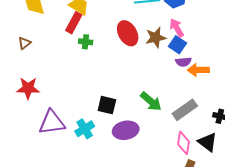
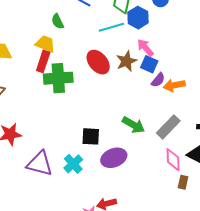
green cross: (86, 42) -> (58, 78), size x2.0
purple semicircle: (183, 62) -> (158, 80), turned -35
purple triangle: (52, 122) -> (40, 164), turned 32

